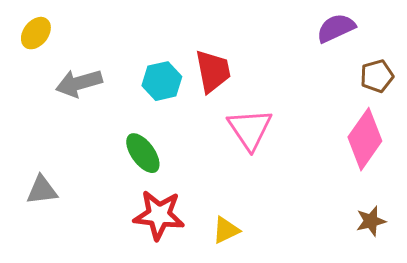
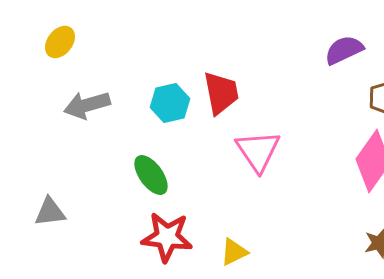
yellow ellipse: (36, 33) -> (60, 42), moved

